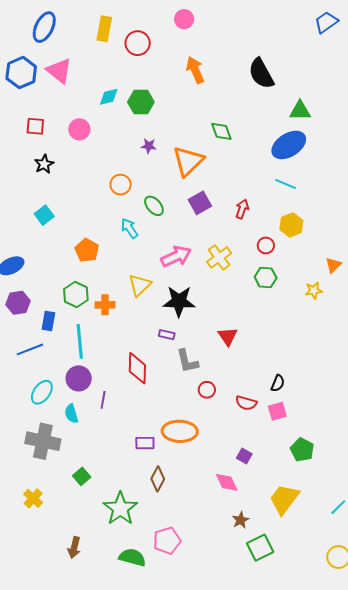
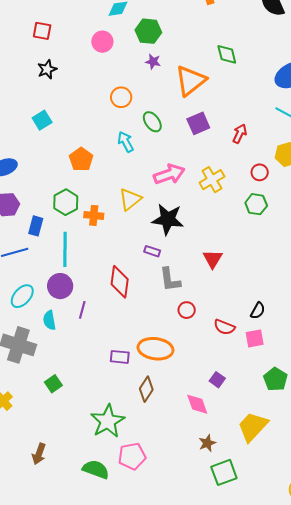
green hexagon: (141, 102) -> (148, 31), moved
pink circle: (79, 129) -> (102, 42), moved
brown diamond: (158, 479) -> (146, 389), moved
green star: (120, 509) -> (108, 421), moved

